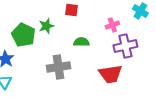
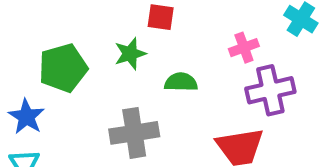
green star: (46, 26) -> (130, 54), moved
green pentagon: (23, 35) -> (63, 68), turned 30

